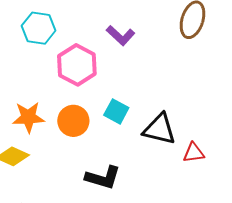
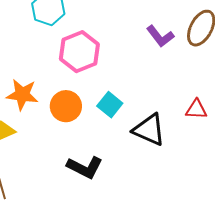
purple L-shape: (121, 35) -> (160, 36), moved
red triangle: (194, 153) -> (196, 109), moved

